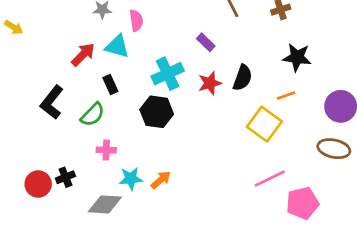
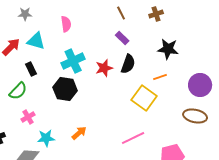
pink semicircle: (136, 21) -> (66, 24), moved
purple rectangle: (206, 42) -> (122, 38), moved
pink cross: (106, 150) -> (28, 117), turned -32
pink line: (270, 179) -> (133, 138), moved
orange arrow: (161, 180) -> (79, 133), moved

